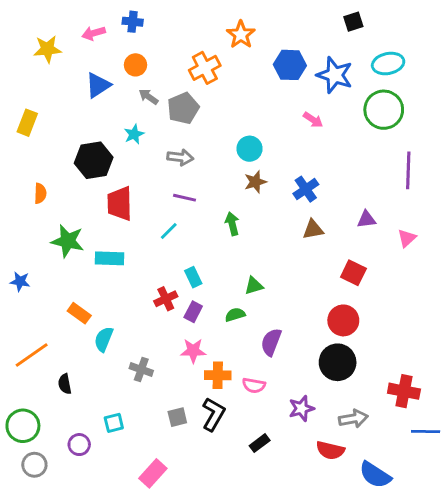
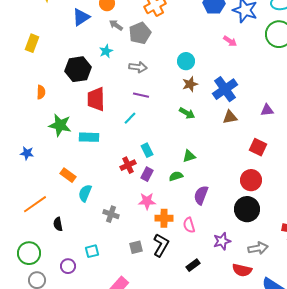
blue cross: (306, 189) -> (225, 89), size x1.4
green arrow: (232, 224) -> (187, 113), moved, turned 133
pink semicircle: (254, 385) -> (189, 225), turned 63

